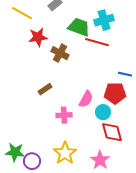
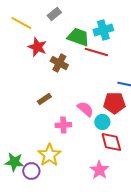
red star: (38, 37) -> (37, 47), turned 30
pink semicircle: (86, 99) -> (85, 109), turned -78
yellow star: (65, 153) -> (49, 155), moved

